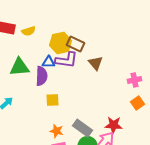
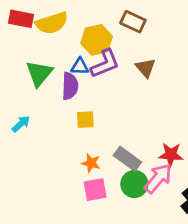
yellow semicircle: (29, 31) -> (52, 23), size x1.6
brown rectangle: (76, 44) -> (133, 22), moved
purple L-shape: (67, 60) -> (105, 64), turned -30
green triangle: (20, 67) -> (39, 73), turned -45

